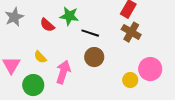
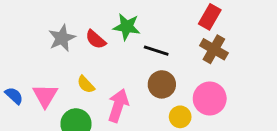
gray star: (14, 17) -> (62, 38), moved
pink circle: (150, 69) -> (210, 99), moved
yellow circle: (130, 80) -> (180, 117), moved

